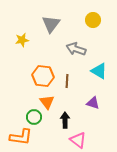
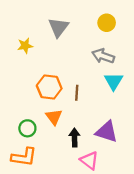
gray arrow: (76, 49) -> (103, 56), moved
cyan triangle: (99, 71) -> (113, 81), turned 30
purple triangle: (93, 103) -> (107, 132), moved, size x1.5
green circle: (34, 117) -> (27, 128), moved

